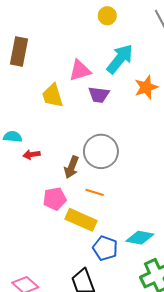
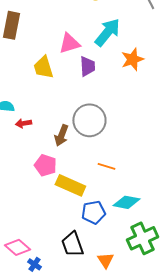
purple trapezoid: (99, 95) -> (87, 66), turned -100
orange line: (95, 192) -> (106, 166), moved
pink pentagon: (55, 199) -> (45, 165), turned 30
blue pentagon: (105, 248) -> (93, 212), turned -30

